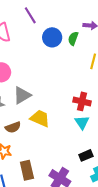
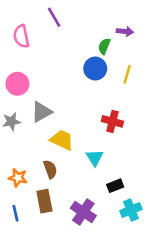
blue circle: (52, 37) -> (95, 68), moved
cyan triangle: (82, 122) -> (95, 158), moved
brown semicircle: (13, 127) -> (50, 169), moved, turned -91

